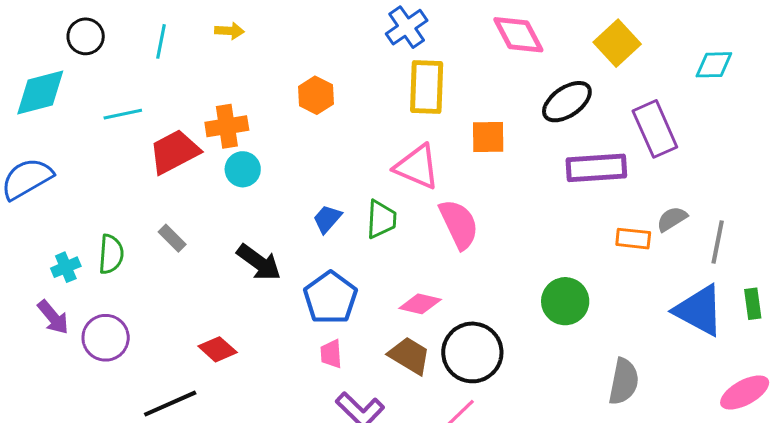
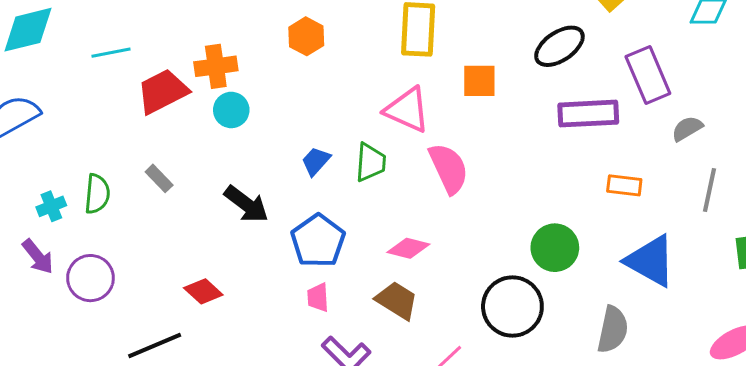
gray semicircle: (672, 219) -> (687, 129), moved
blue triangle: (699, 310) -> (651, 261), moved
black circle: (472, 352) -> (512, 306), moved

